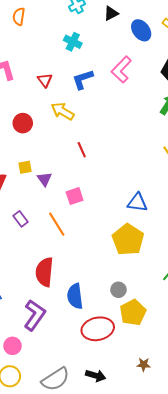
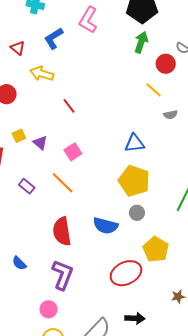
gray circle: (118, 290) -> (137, 213), moved
blue semicircle: (75, 296) -> (106, 226), moved, turned -55

